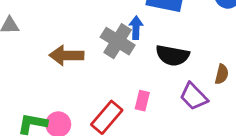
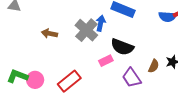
brown arrow: (66, 55) -> (49, 34), size x0.7
pink rectangle: (142, 101) -> (106, 61), moved, turned 40

